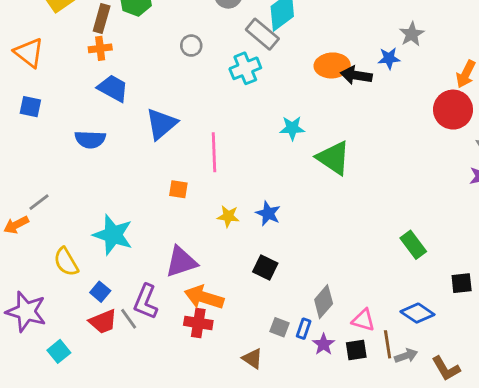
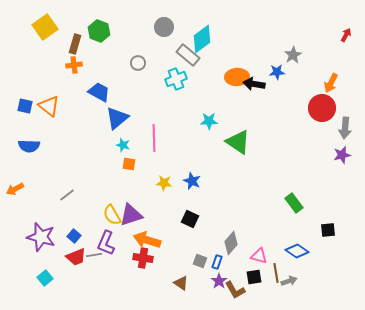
orange triangle: (29, 53) -> (49, 106), moved
blue trapezoid: (113, 88) -> (99, 92), moved
blue semicircle: (90, 139) -> (29, 146), moved
gray line: (39, 202) -> (67, 195), moved
cyan star: (113, 235) -> (123, 145), moved, size x0.5
yellow semicircle: (66, 262) -> (112, 215), moved
purple star: (26, 312) -> (41, 237), moved
gray line: (129, 319) -> (94, 255), turned -63
purple star: (324, 344) -> (219, 281), moved
brown L-shape: (446, 369) -> (235, 290), moved

